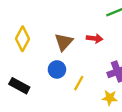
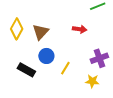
brown triangle: (64, 42) -> (41, 32), moved
black rectangle: (19, 86) -> (26, 70), moved

